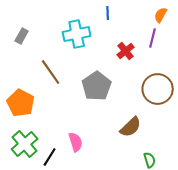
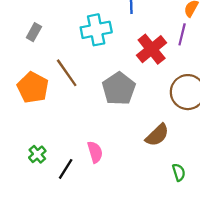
red cross: (126, 51) -> (152, 49), size x1.5
orange pentagon: (21, 103) -> (33, 88), moved
green cross: (25, 144) -> (37, 154), size x0.6

